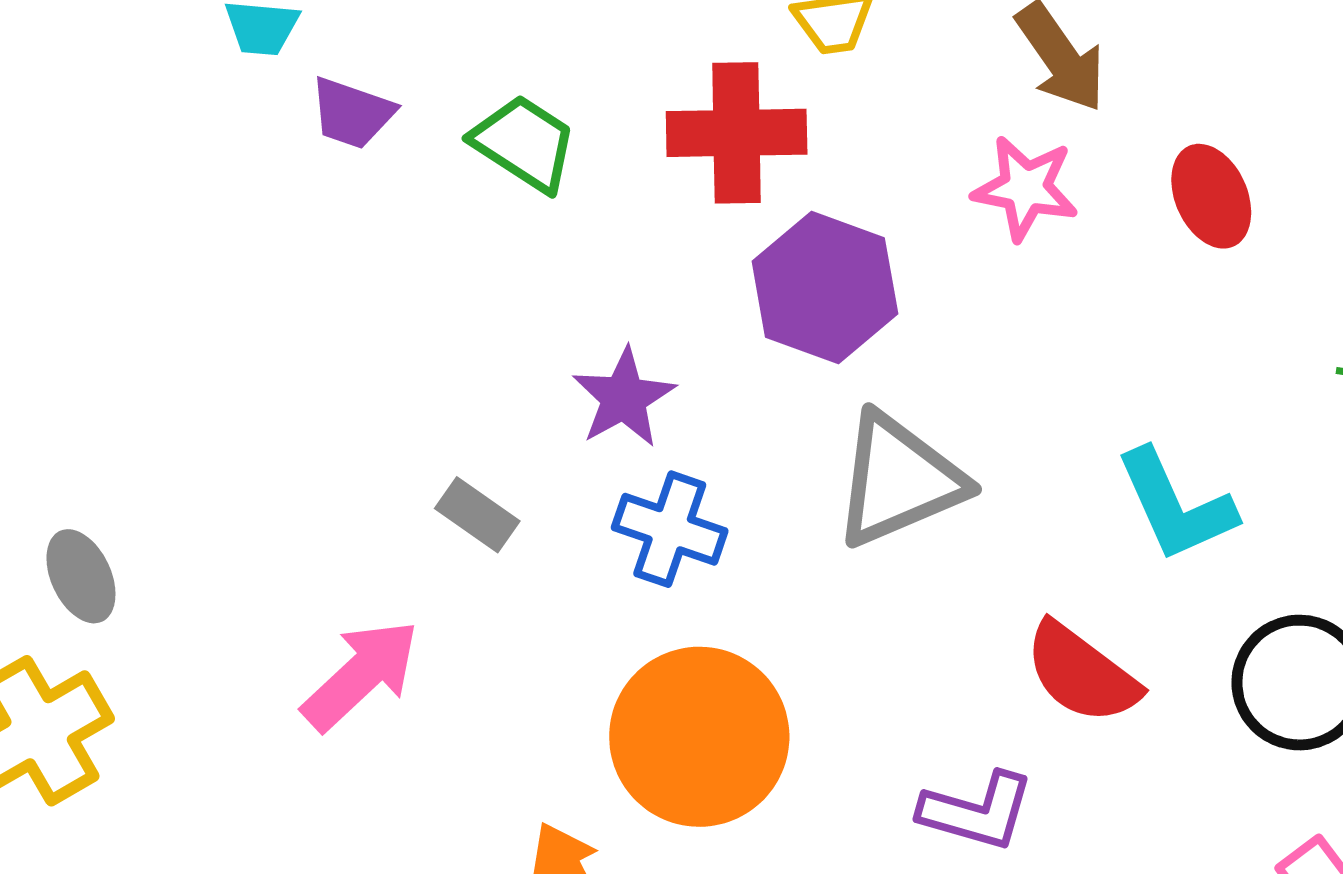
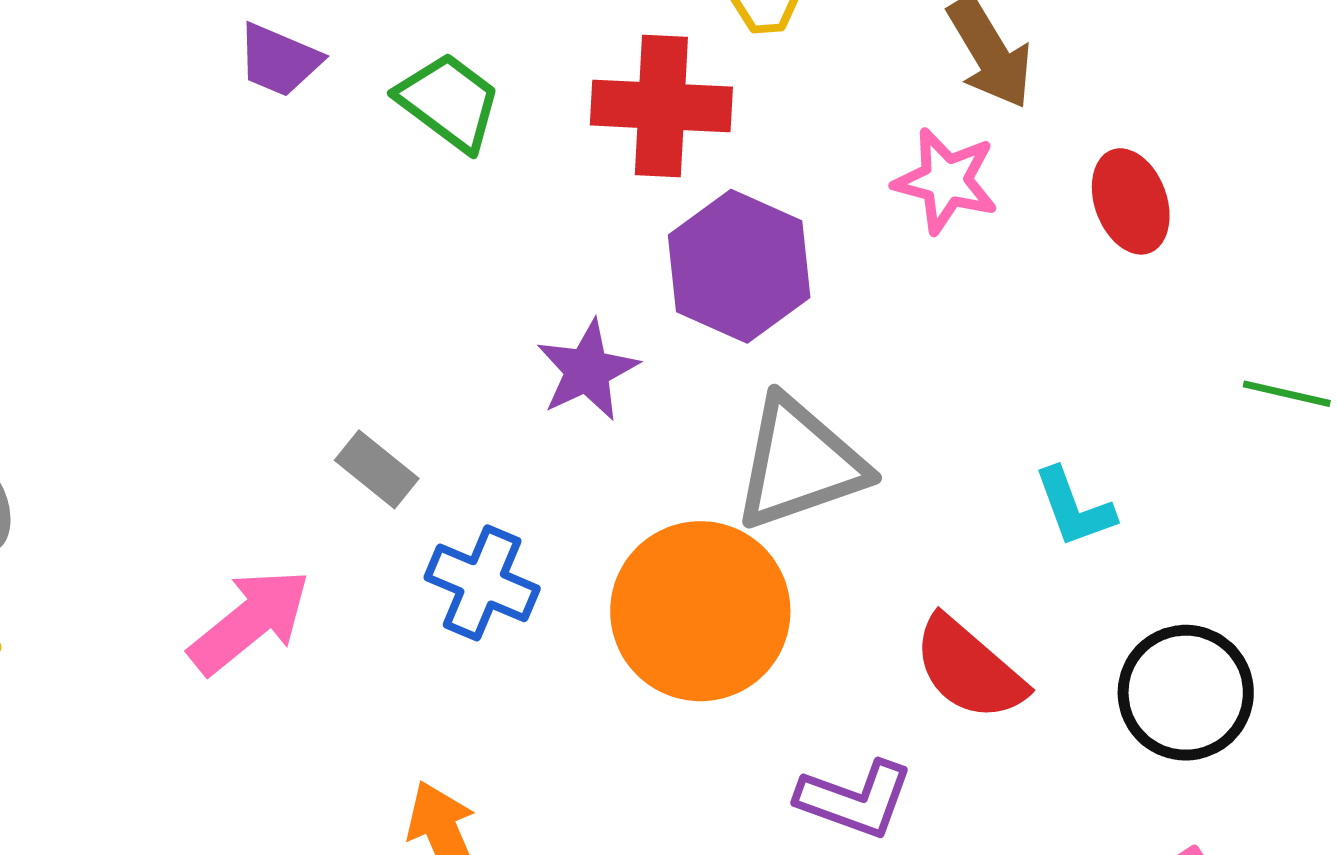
purple star: (624, 398) -> (587, 370), moved
cyan L-shape: (1176, 505) -> (1074, 508), size x0.7
blue cross: (670, 529) -> (482, 583), moved
orange circle: (699, 737) -> (700, 611), moved

